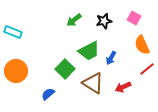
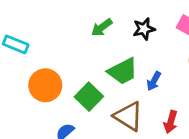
orange circle: (16, 71) -> (45, 85), moved
red arrow: (123, 87) -> (171, 122), turned -49

